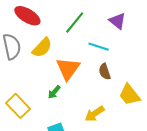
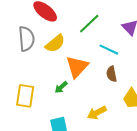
yellow rectangle: (18, 106) -> (25, 96), turned 45

